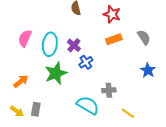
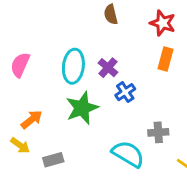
pink semicircle: (25, 38) -> (20, 65), moved
orange rectangle: (114, 39) -> (165, 59), turned -56
gray rectangle: (36, 109) -> (53, 160), turned 64
yellow arrow: (17, 111) -> (20, 145), moved

